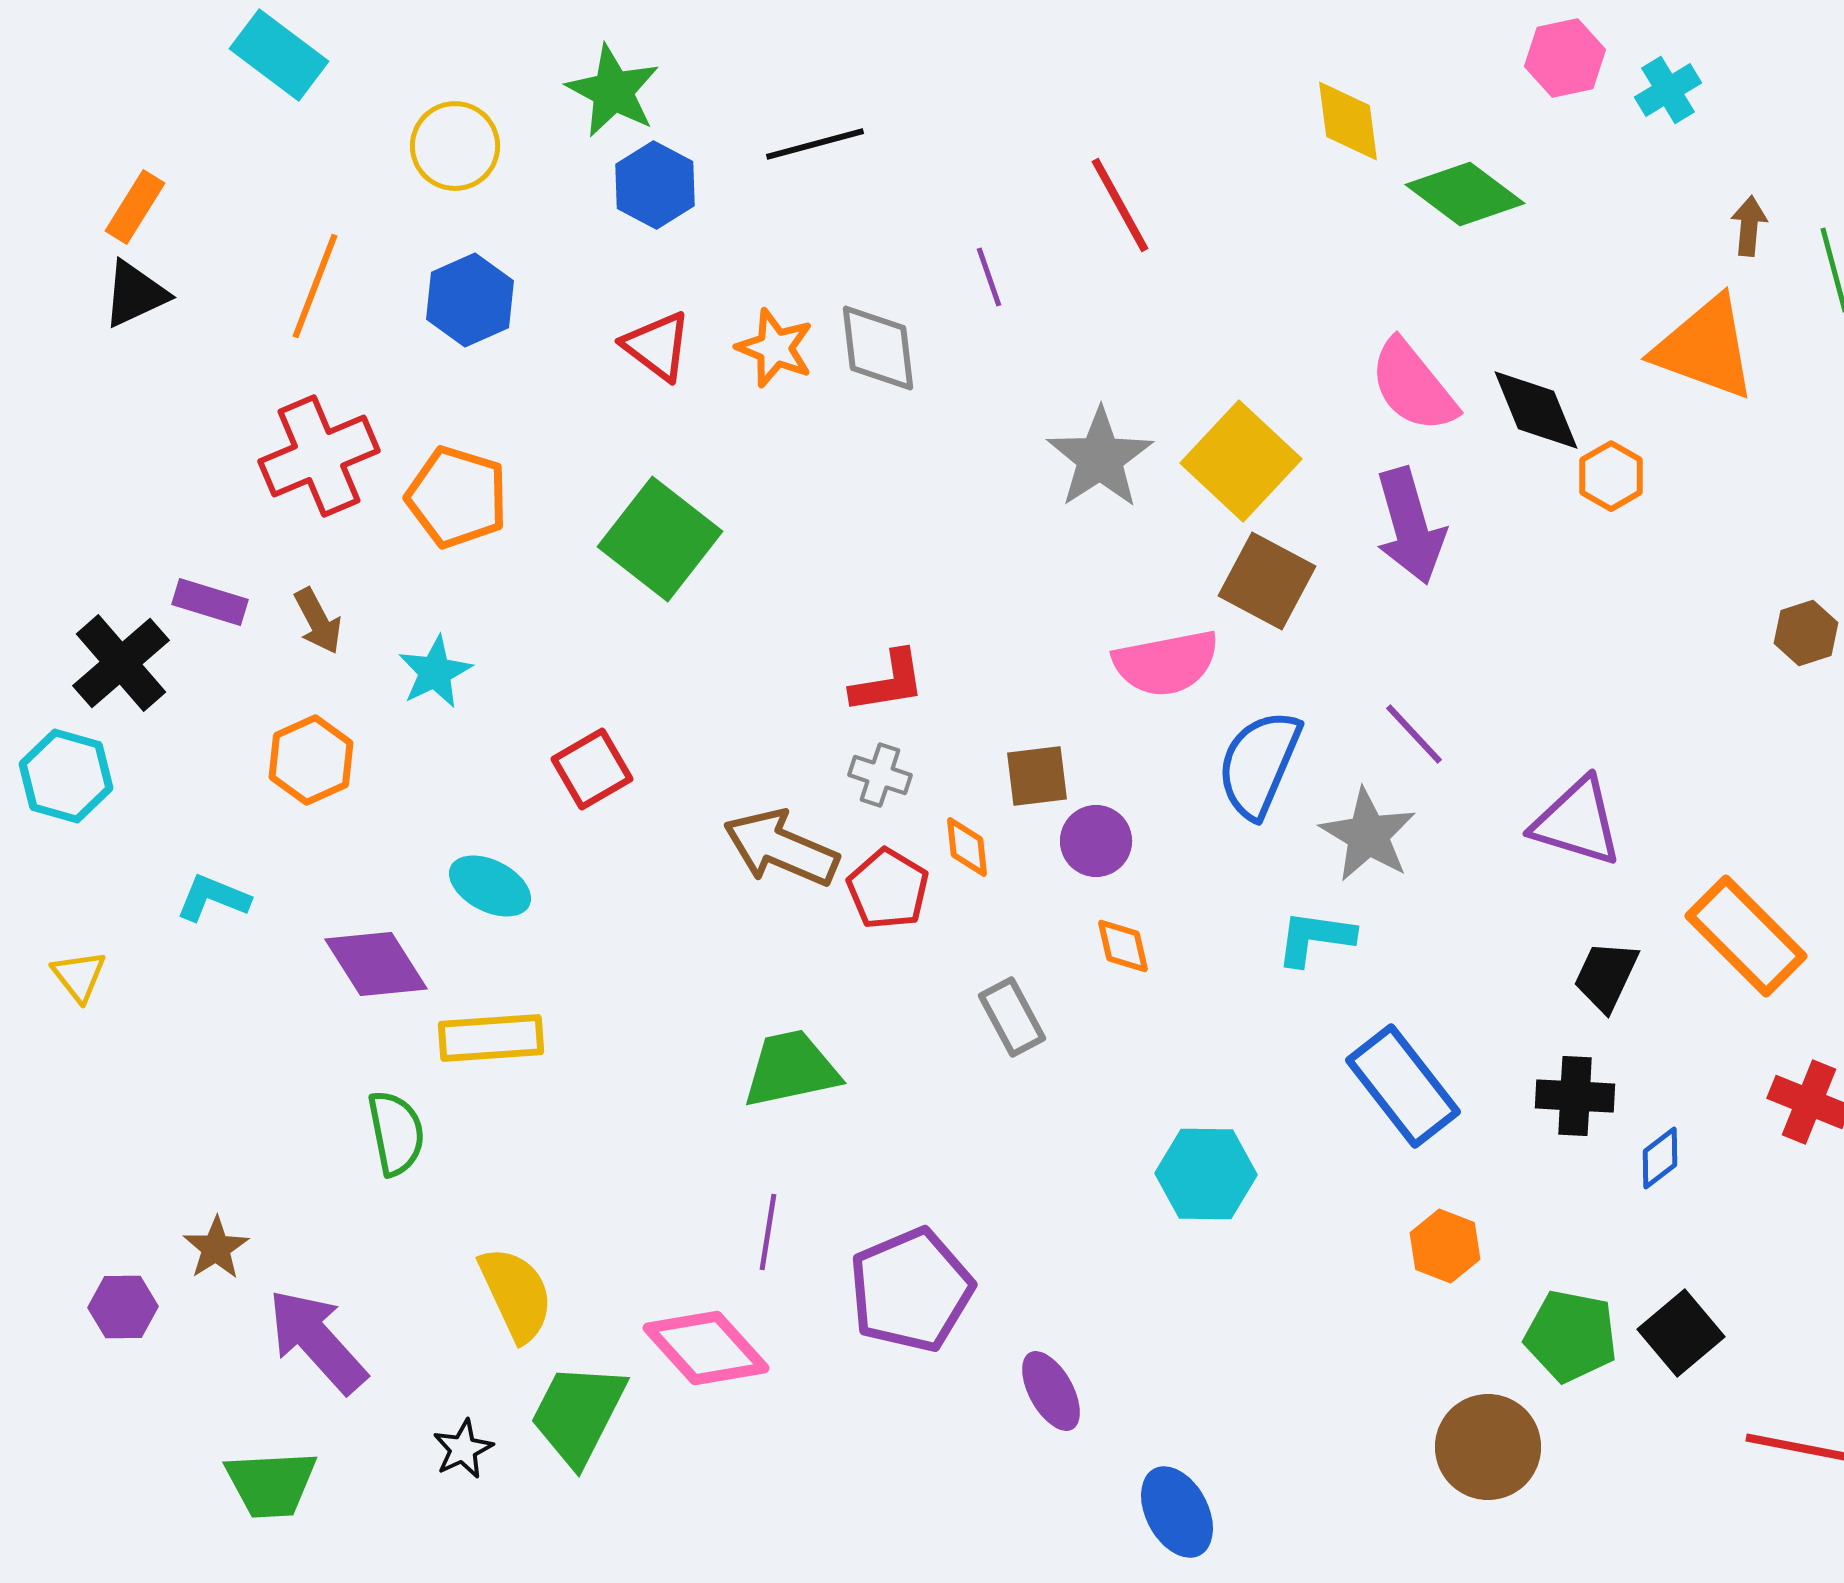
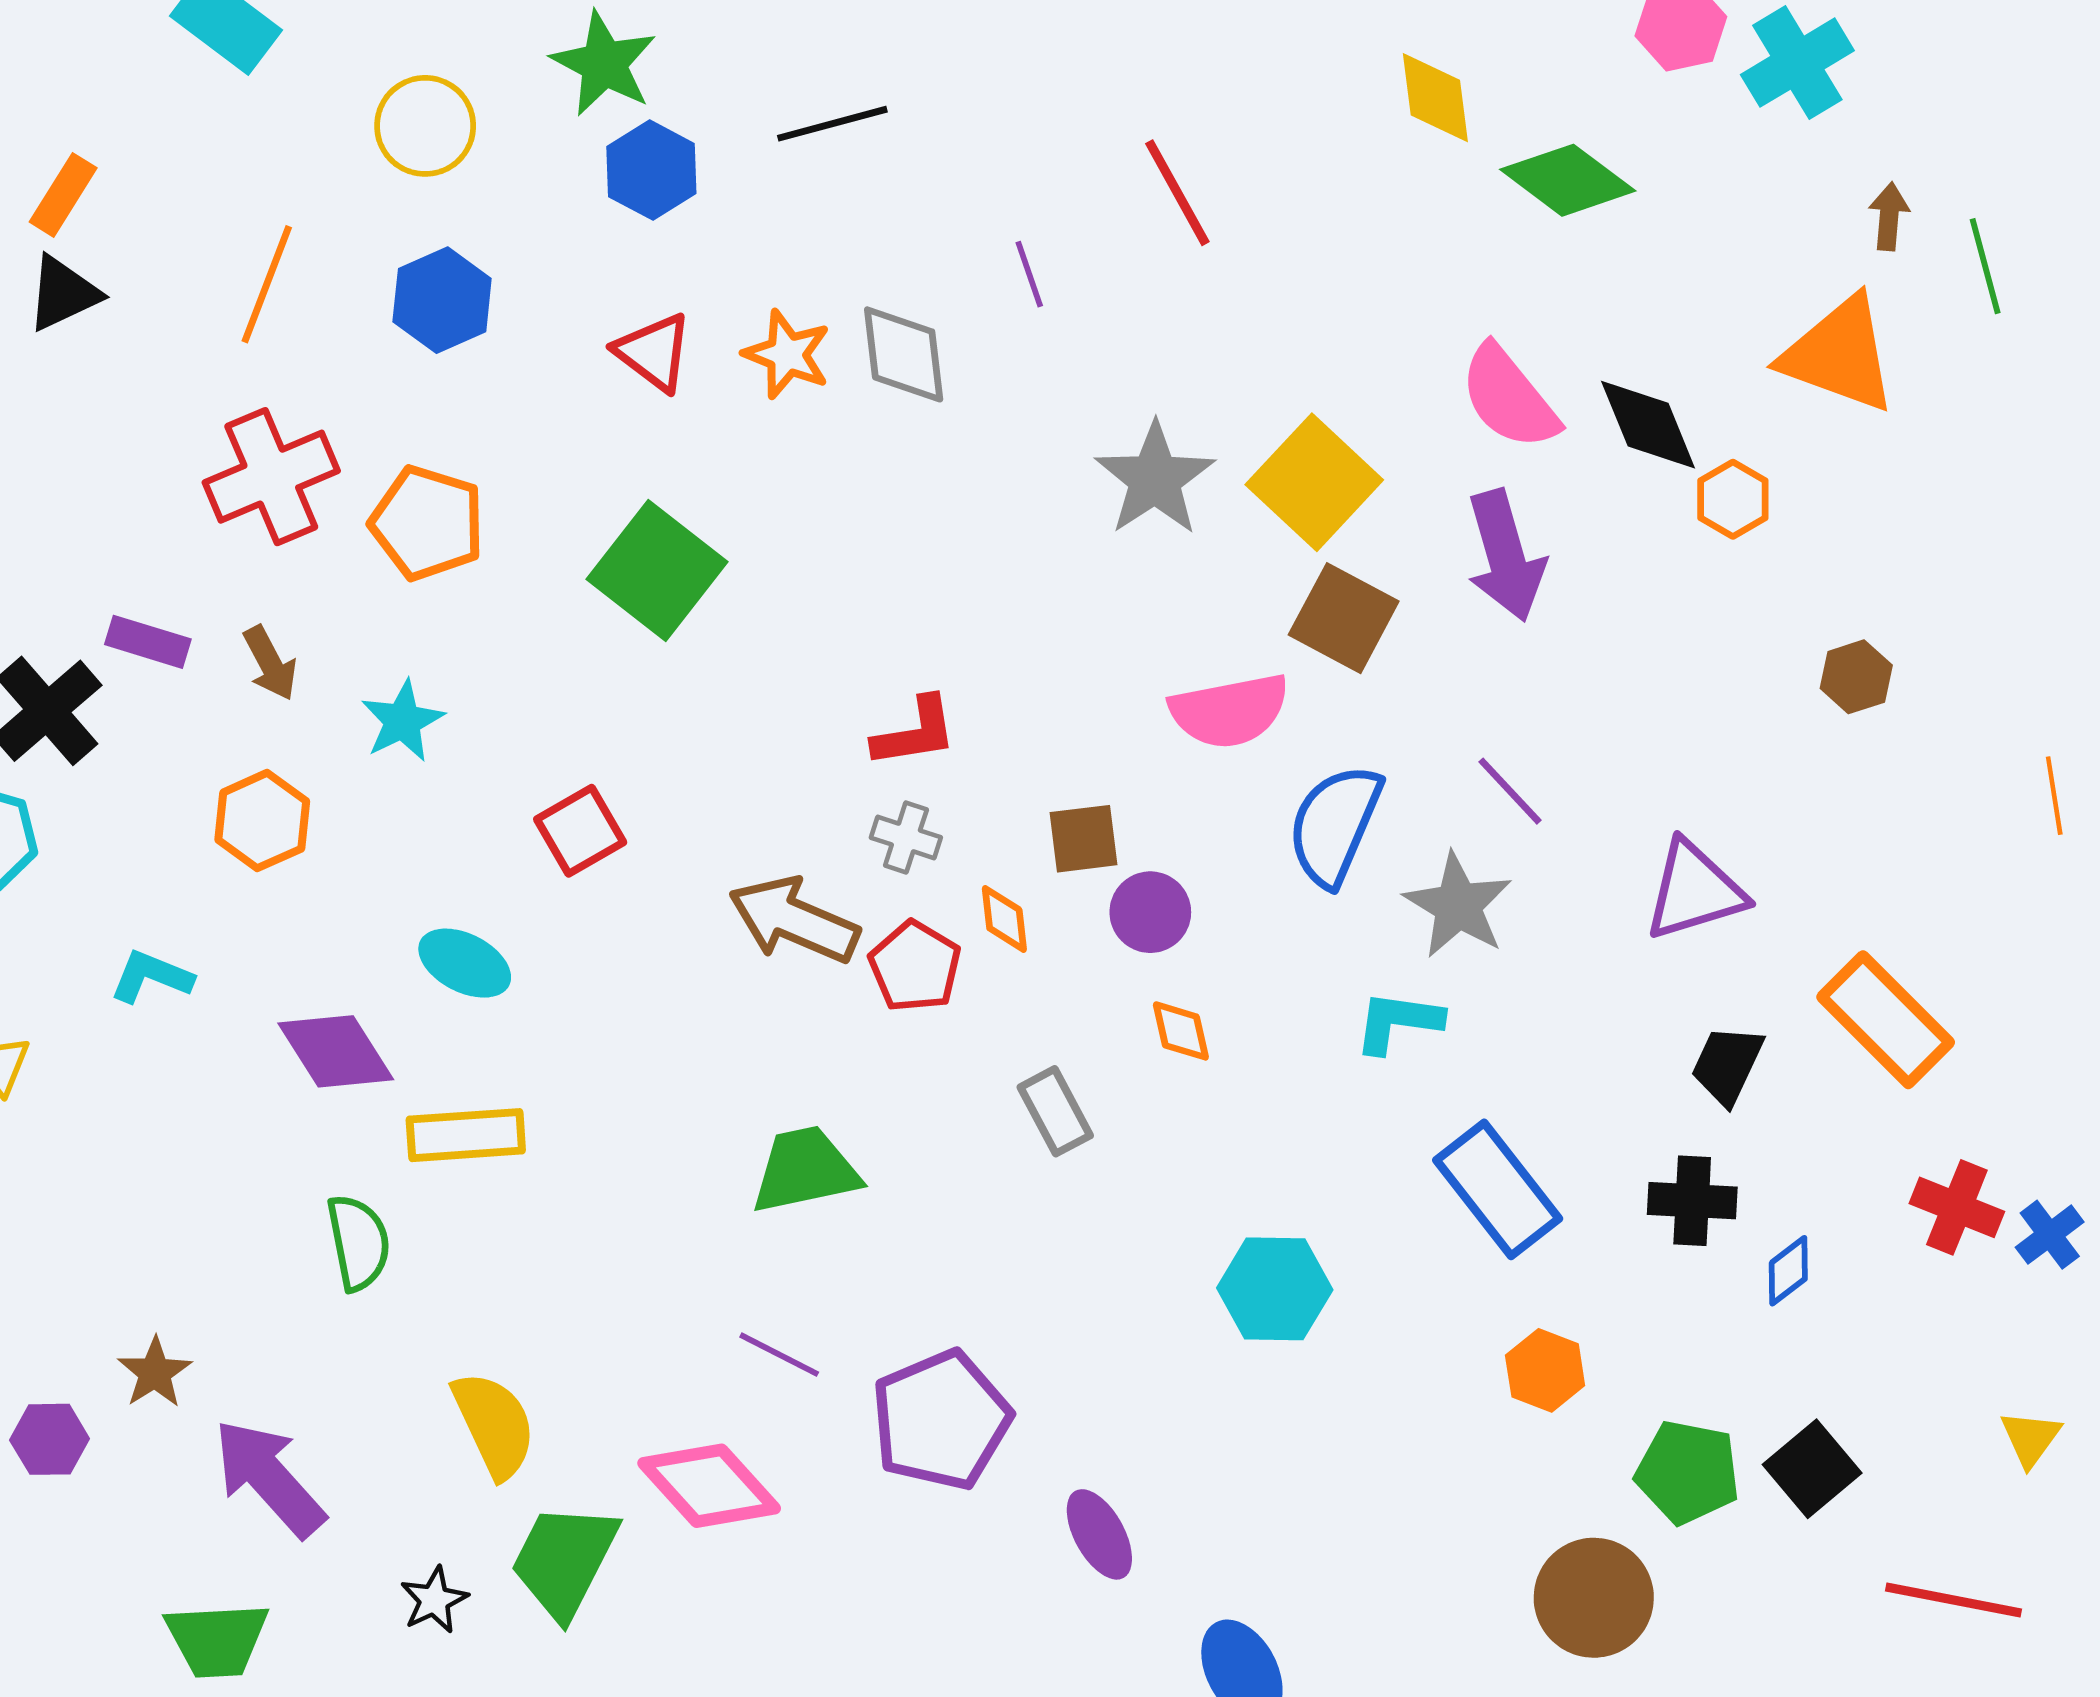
cyan cross: (1668, 90) -> (1797, 63), size x1.5
brown hexagon: (1806, 633) -> (1856, 677), moved
purple triangle: (1577, 822) -> (1694, 891), turned -34
purple line: (768, 1232) -> (779, 1355), turned -72

